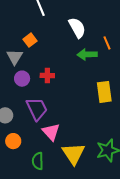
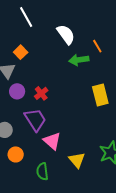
red cross: (47, 75) -> (41, 93), moved, turned -32
yellow triangle: (73, 154) -> (77, 160), size x0.7

